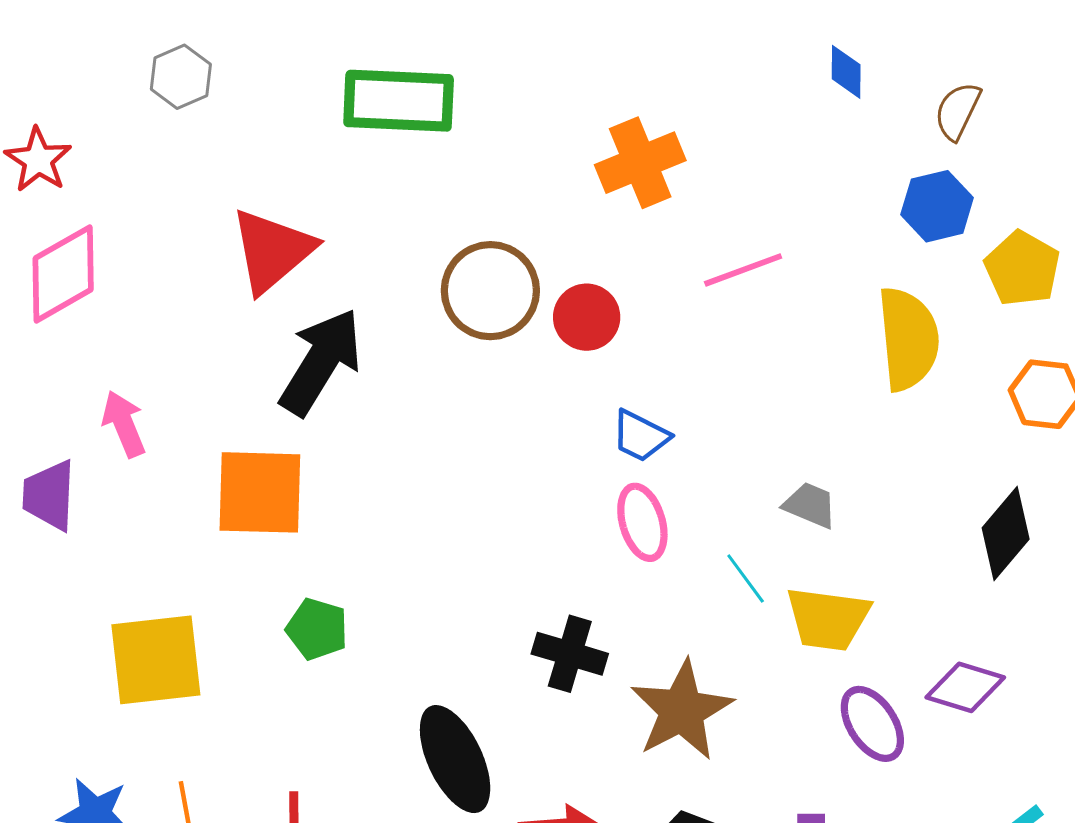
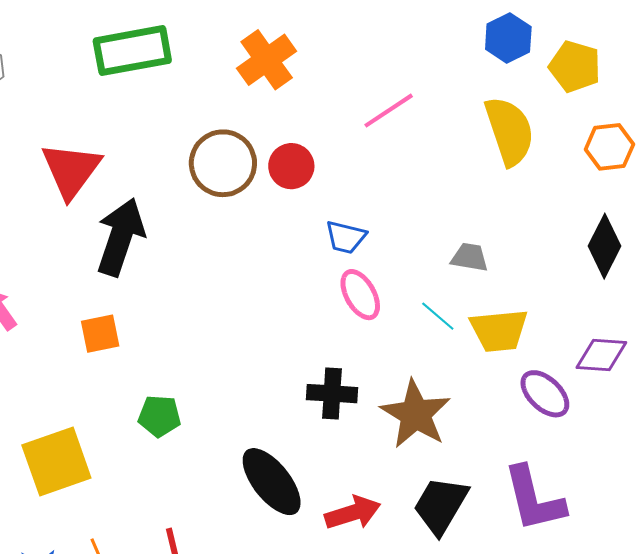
orange cross: (640, 163) -> (267, 60), moved
orange square: (260, 492) -> (100, 334), size x0.6

